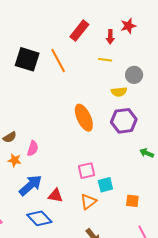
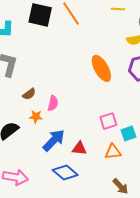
orange triangle: (88, 202) -> (113, 152), turned 36

